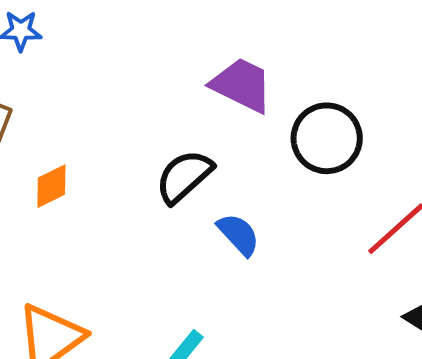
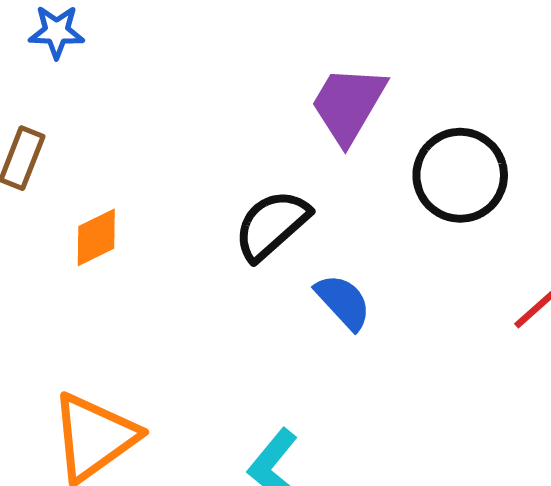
purple trapezoid: (242, 85) -> (348, 104), turned -86

